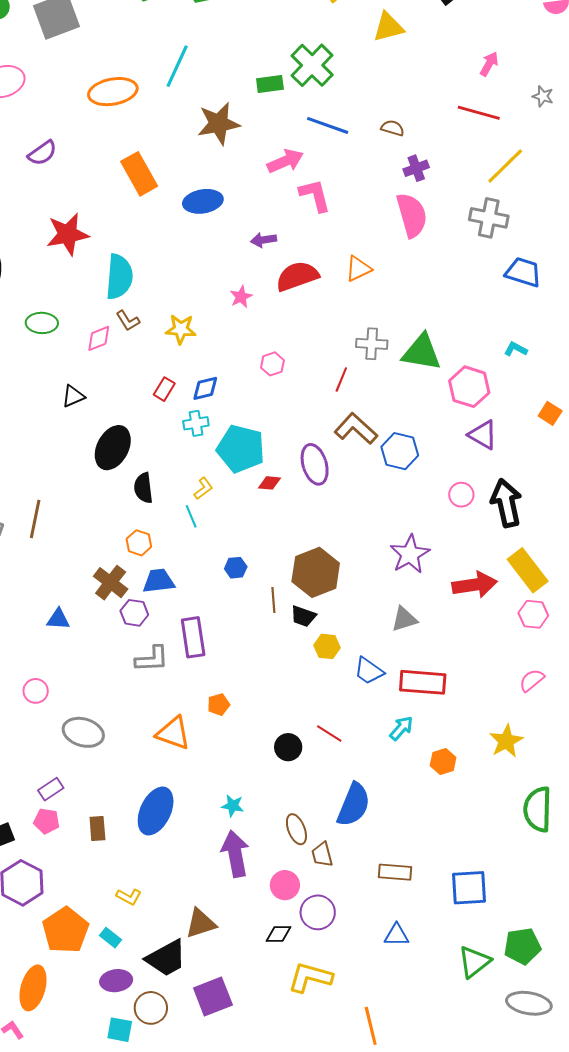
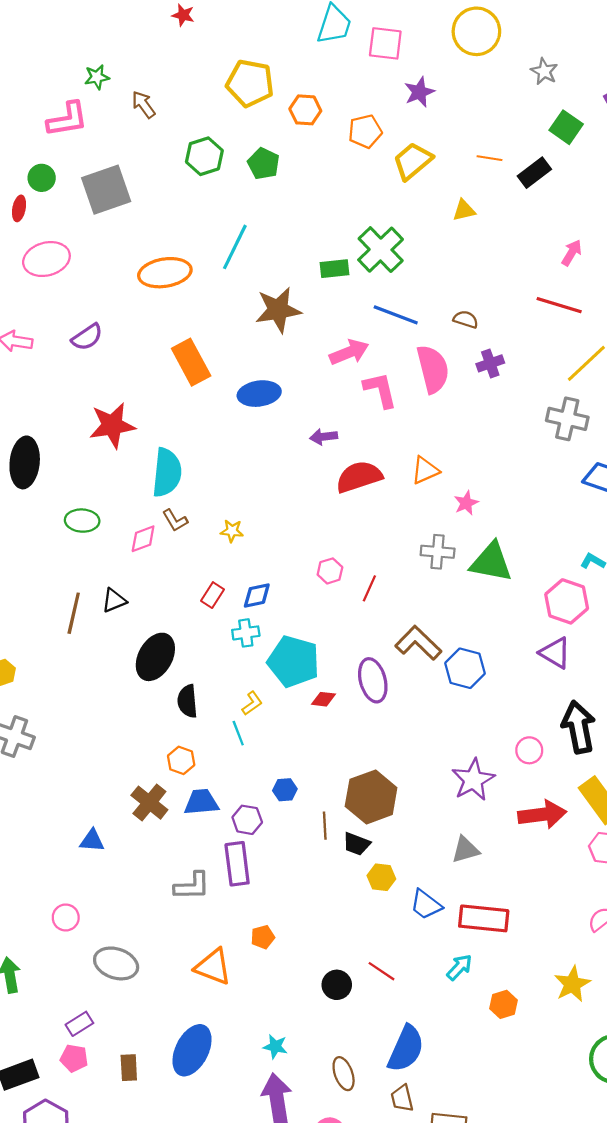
yellow triangle: (388, 27) -> (464, 210), size x0.7
pink semicircle: (412, 215) -> (433, 369), moved
pink star: (241, 297) -> (466, 503), moved
yellow star: (181, 329) -> (232, 531), size x0.7
red line: (341, 380) -> (369, 588), moved
pink hexagon: (469, 387) -> (567, 601), moved
pink circle: (461, 495) -> (529, 750), moved
brown line: (35, 519) -> (74, 613), moved
purple hexagon: (134, 613) -> (247, 820), moved
brown trapezoid: (322, 854) -> (402, 1098), moved

